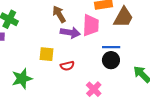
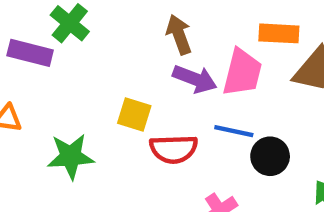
blue line: (111, 47) -> (234, 131), moved
red semicircle: (67, 66) -> (174, 149), size x1.5

